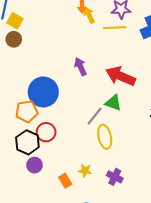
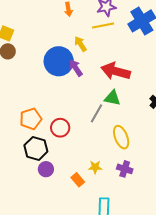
yellow arrow: (89, 15) -> (80, 44), moved
blue circle: (43, 92) -> (59, 61), moved
red circle: (46, 132) -> (60, 128), moved
yellow ellipse: (105, 137) -> (121, 137), moved

